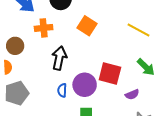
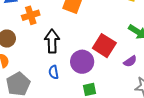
red square: (110, 74) -> (104, 46), turned 30
blue semicircle: (62, 90) -> (54, 72), moved

